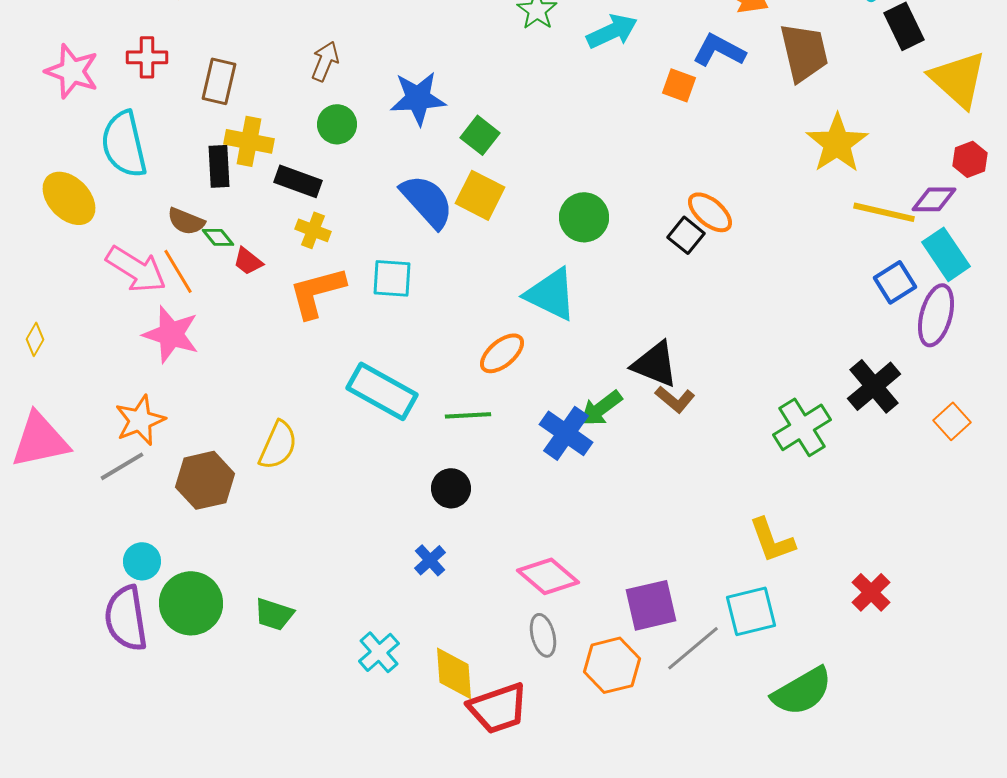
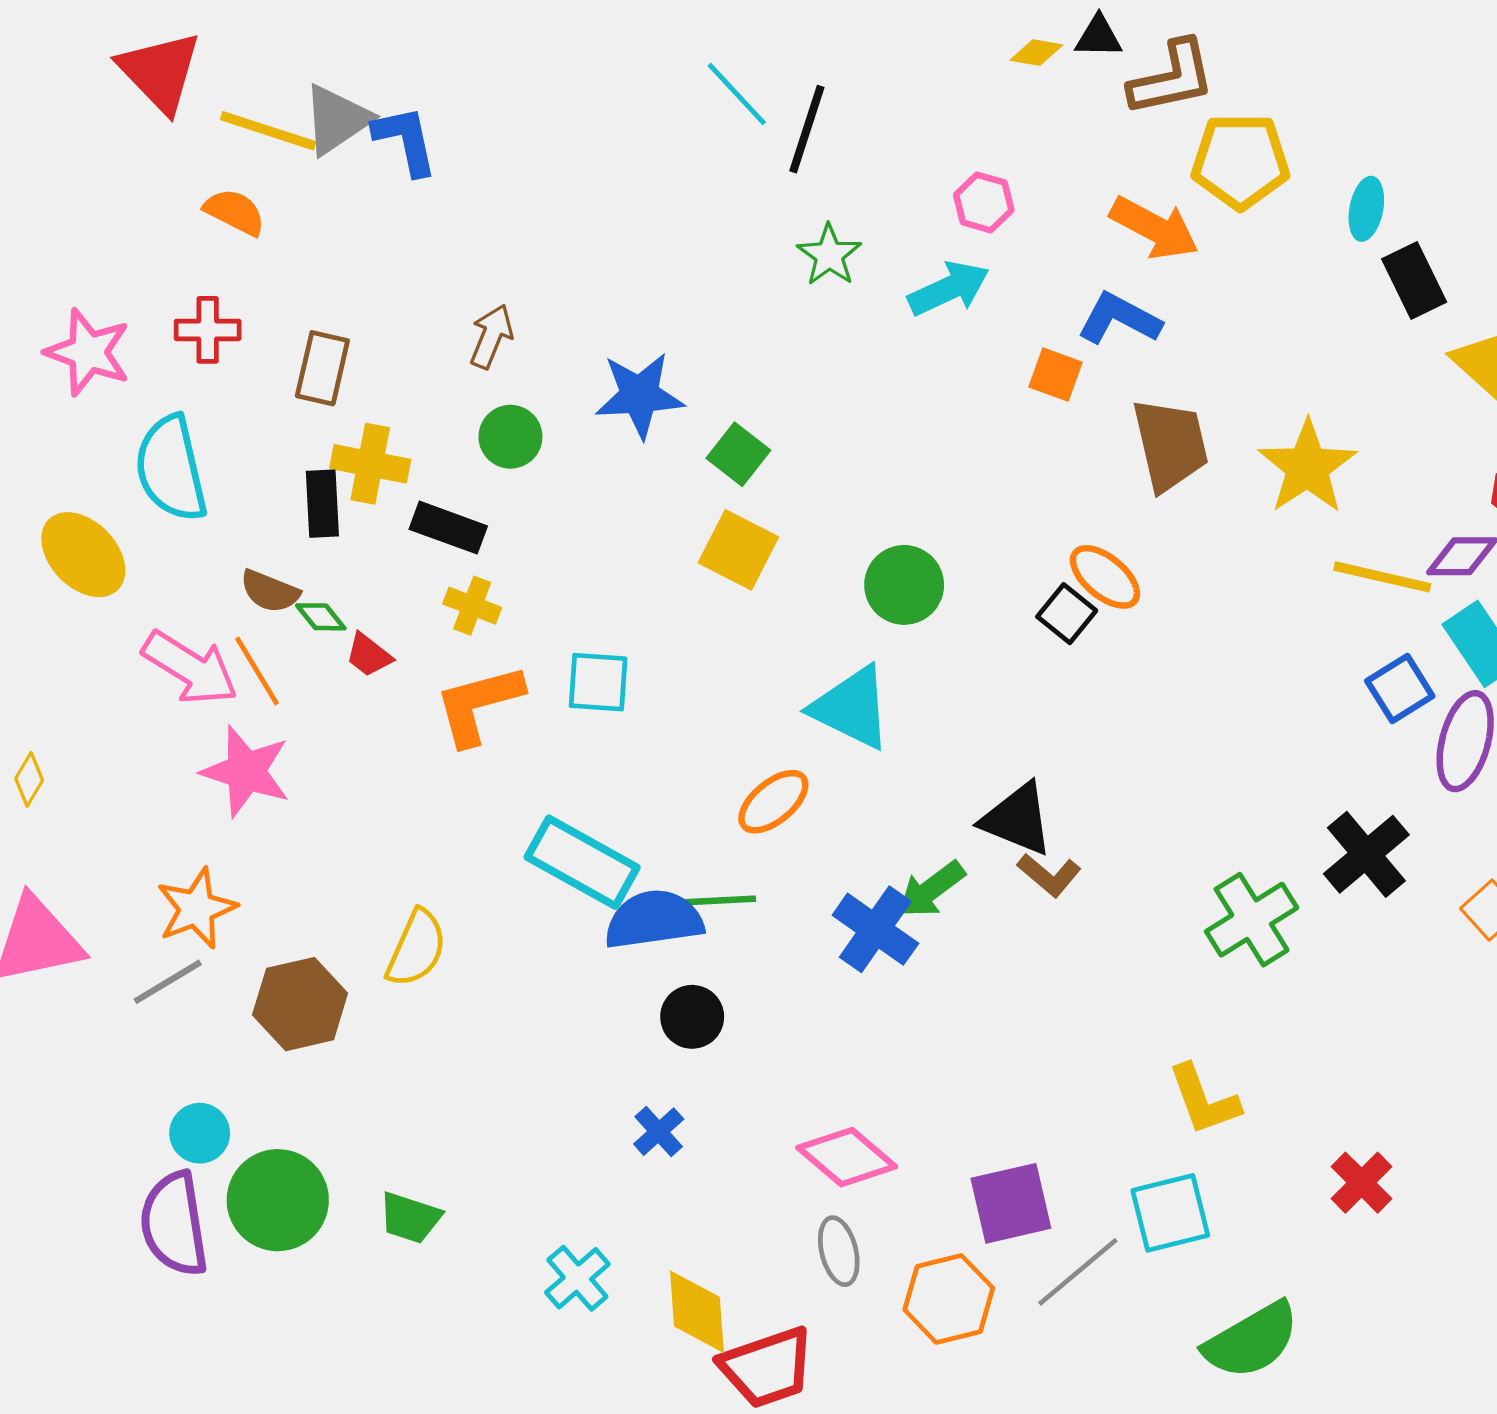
brown trapezoid: (804, 52) -> (1170, 445), moved
blue semicircle: (427, 201) -> (654, 920), moved, turned -56

